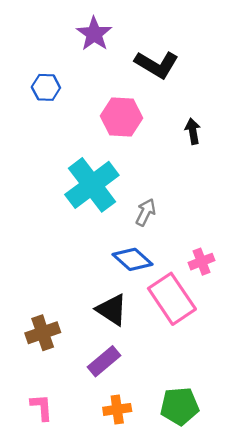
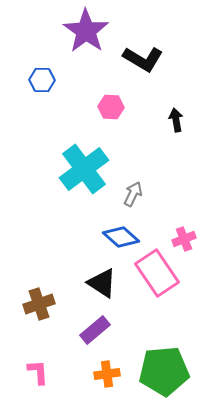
purple star: (94, 34) -> (86, 31), size x1.4
pink hexagon: (122, 117) -> (111, 107), size x0.7
green pentagon: (180, 406) -> (164, 371), size x1.4

